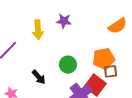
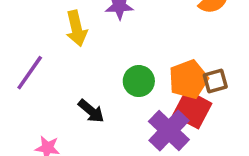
orange pentagon: (104, 59) -> (188, 79), moved

